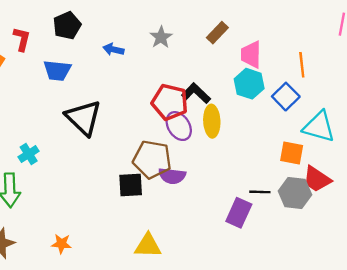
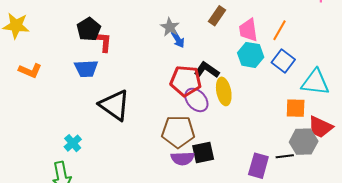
red L-shape: (22, 39) -> (104, 42), moved
blue arrow: (113, 49) -> (178, 39), moved, turned -126
orange line: (302, 65) -> (280, 30), moved, turned 45
purple semicircle: (172, 176) -> (183, 158), moved
black square: (131, 185) -> (203, 153), moved
black line: (260, 192) -> (285, 156), moved

